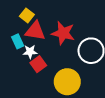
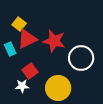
red triangle: (35, 31) -> (27, 39), turned -35
white star: (30, 52) -> (22, 86), moved

